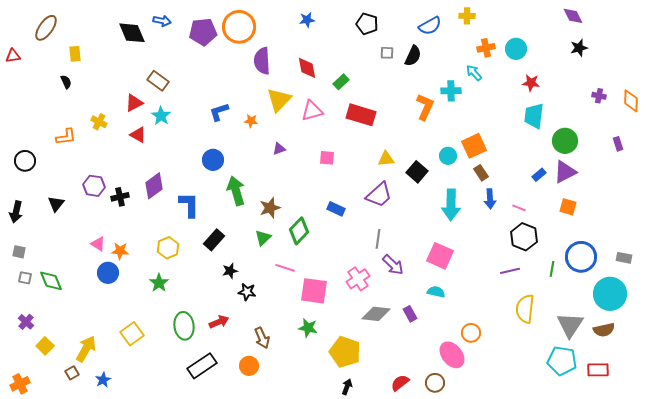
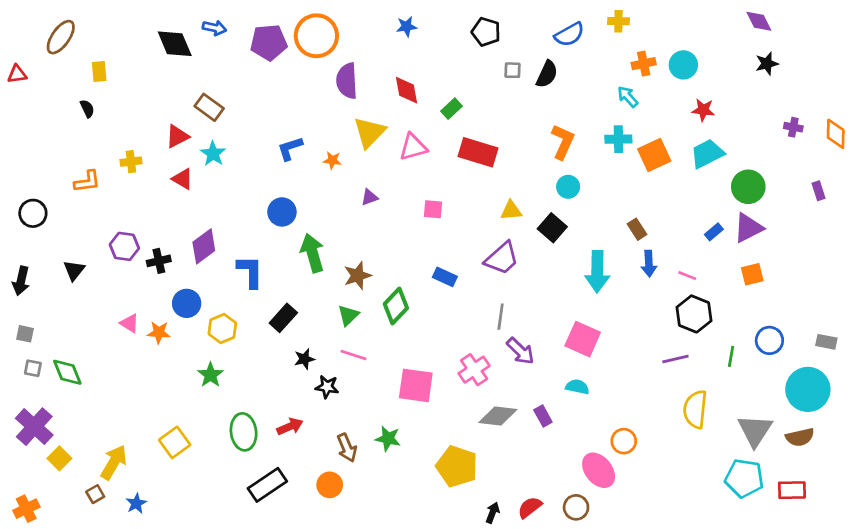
cyan cross: (451, 91) -> (618, 139), moved
cyan trapezoid: (534, 116) -> (707, 154), turned 56
yellow cross: (99, 122) -> (131, 162), turned -35
orange square: (474, 146) -> (654, 155), moved
cyan circle: (448, 156) -> (568, 187), moved
orange square: (568, 207) -> (752, 274), turned -30
blue circle: (581, 257) -> (769, 340), size x0.7
pink line: (285, 268) -> (354, 355), moved
blue circle: (108, 273) -> (187, 303), moved
purple cross: (26, 322) -> (34, 427), size x1.8
green star: (308, 328) -> (388, 438), moved
black arrow: (347, 387) -> (493, 513), moved

